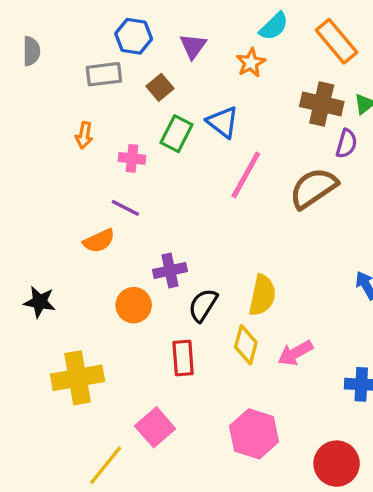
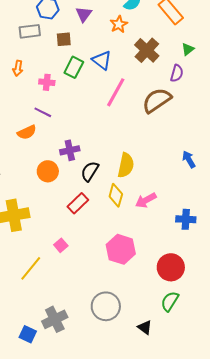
brown square: (160, 87) -> (64, 39), turned 35
brown cross: (322, 104) -> (147, 50), moved, turned 30
red rectangle: (183, 358) -> (78, 203), turned 50
pink square: (155, 427) -> (61, 245), size x0.6

